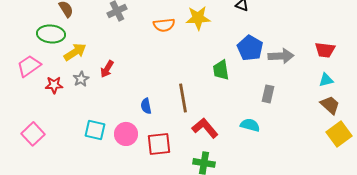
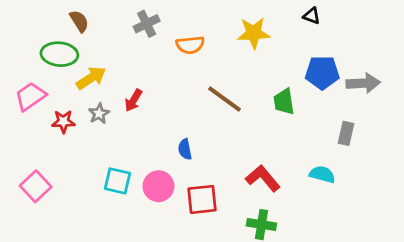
orange semicircle: (164, 25) -> (190, 45), moved
blue pentagon: (250, 48) -> (322, 73), turned -30
brown line: (183, 98) -> (225, 99), moved, turned -44

